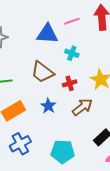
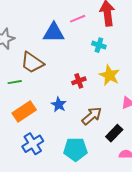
cyan cross: (72, 53) -> (99, 45), moved
brown trapezoid: (42, 72) -> (32, 63), moved
brown arrow: (82, 107) -> (92, 116), moved

